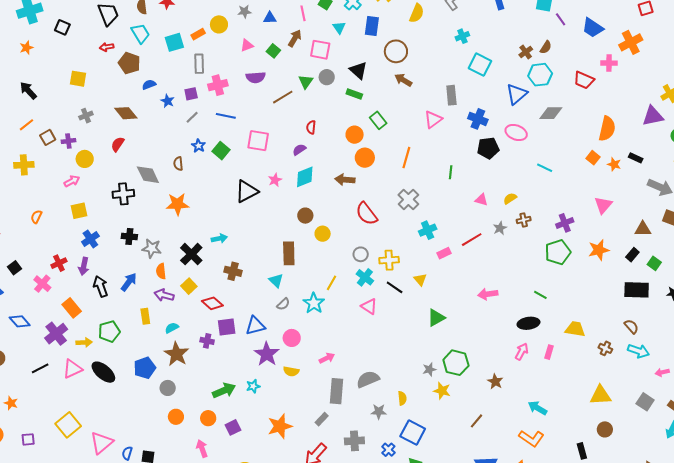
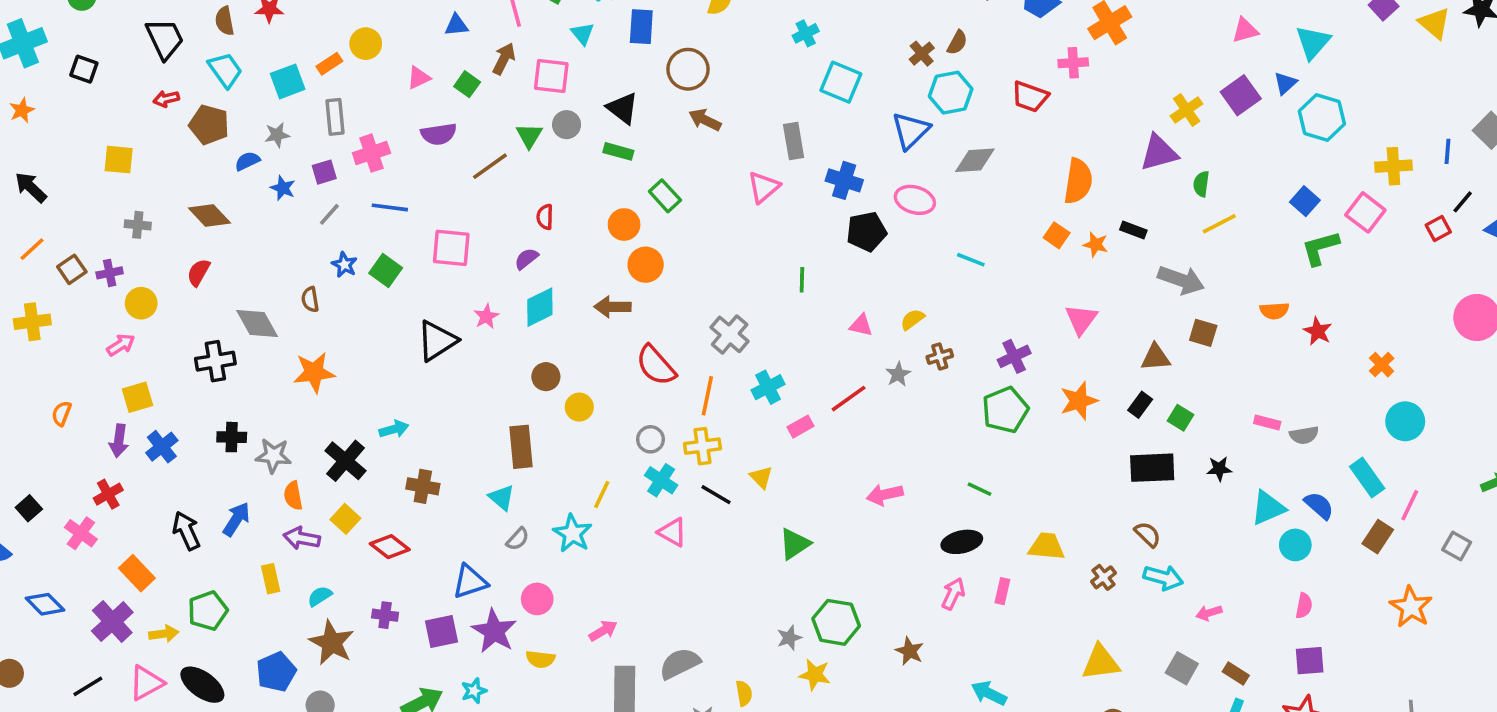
gray star: (244, 12) -> (277, 135), moved
gray cross: (86, 116) -> (138, 225), turned 32
orange line: (406, 158) -> (707, 396), moved
purple arrow: (84, 266) -> (119, 441), moved
purple square: (227, 327) -> (442, 631), moved
brown cross: (605, 348) -> (1104, 577), turned 32

